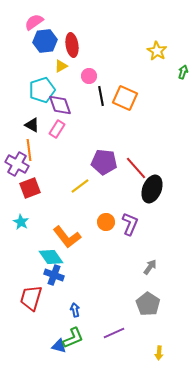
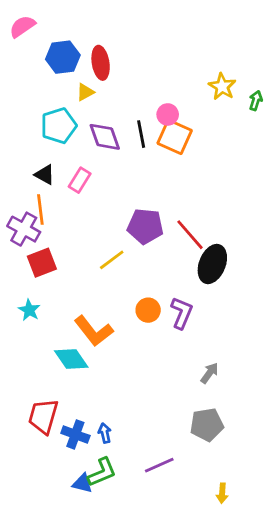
pink semicircle: (34, 22) -> (22, 26), moved
yellow star: (157, 51) -> (222, 87), moved
pink circle: (89, 76) -> (168, 114), moved
purple diamond: (60, 105) -> (105, 137), moved
blue cross: (54, 275) -> (75, 434), moved
gray pentagon: (148, 304) -> (207, 425), turned 30

